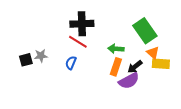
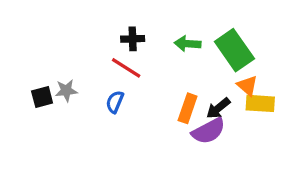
black cross: (82, 24) -> (133, 39), size x0.6
green arrow: (116, 49) -> (188, 44), moved

